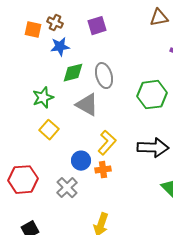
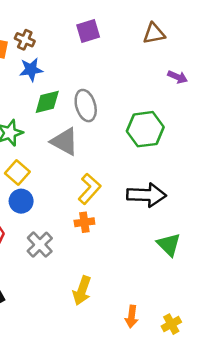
purple square: (97, 26) -> (88, 31), moved
blue circle: (81, 161) -> (21, 201), moved

